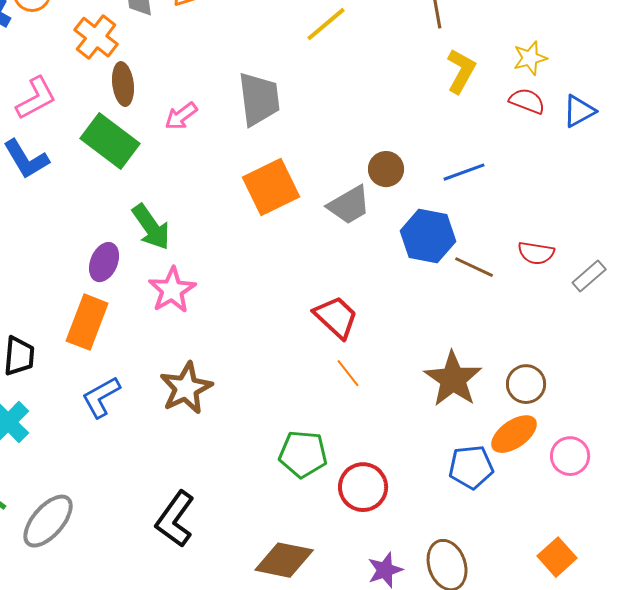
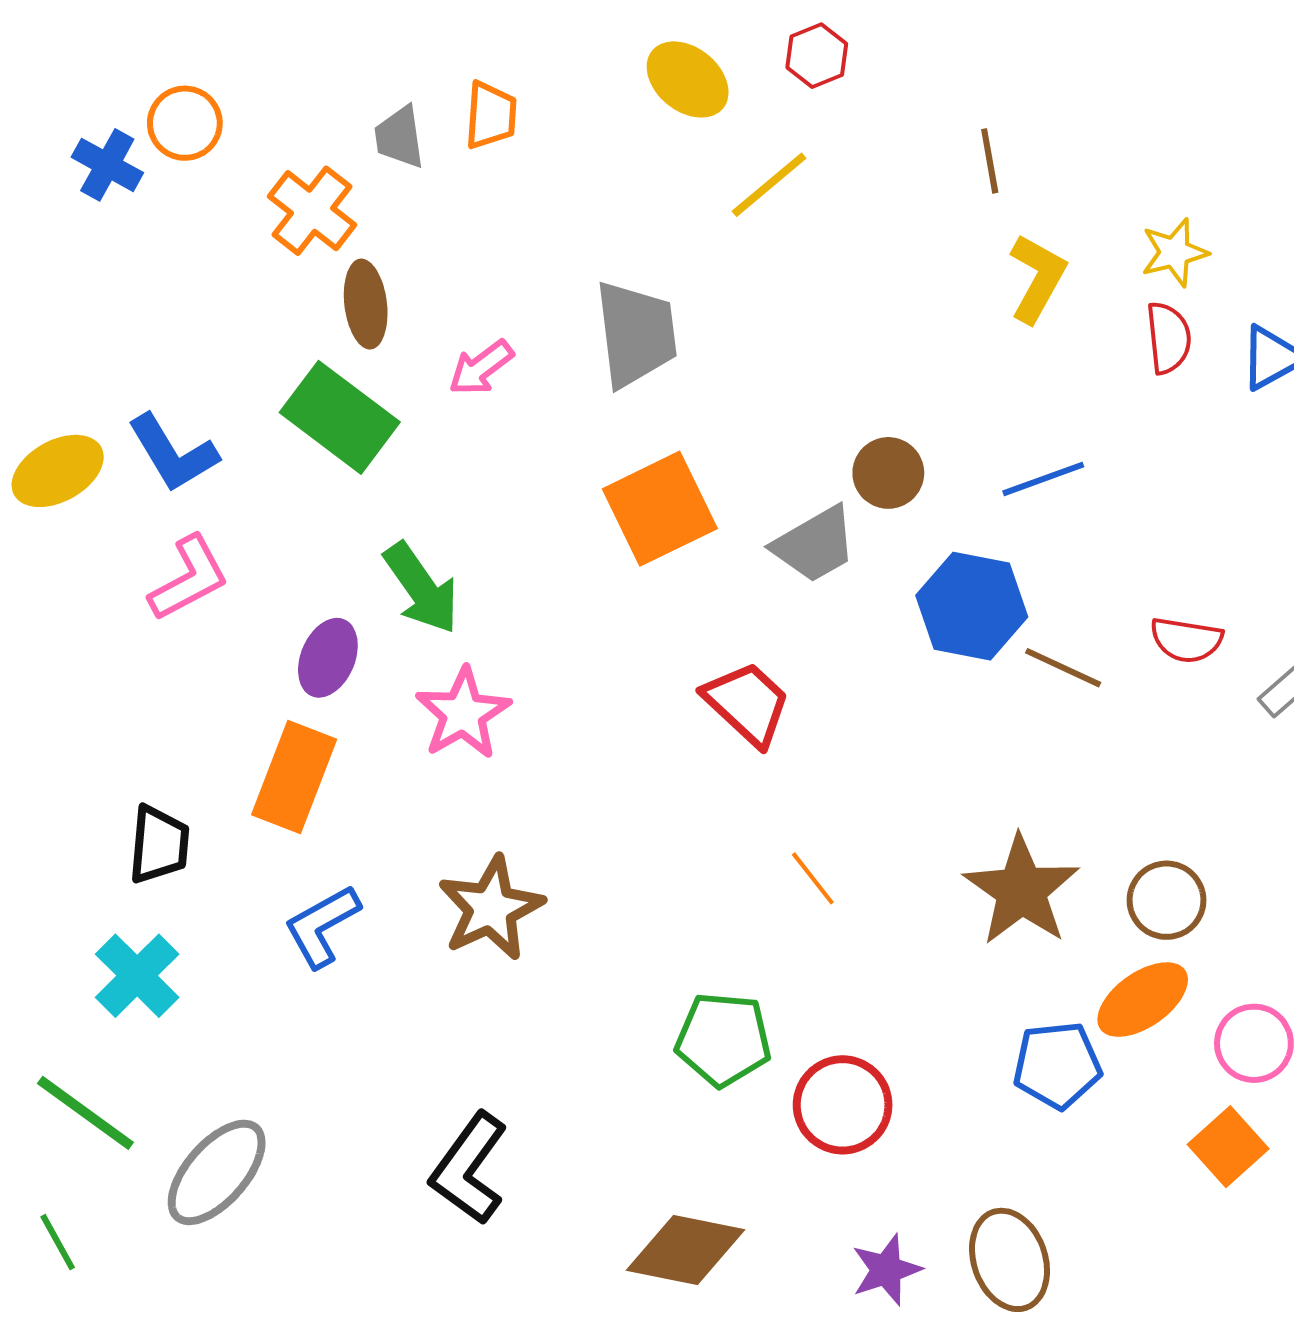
pink L-shape: (36, 98) -> (189, 578), moved
red semicircle: (527, 101) -> (1168, 338), turned 63
red trapezoid: (336, 317) -> (747, 703), moved
orange square: (557, 557) -> (1228, 1147), moved

